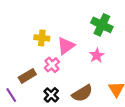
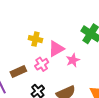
pink star: (97, 55) -> (73, 60), moved

